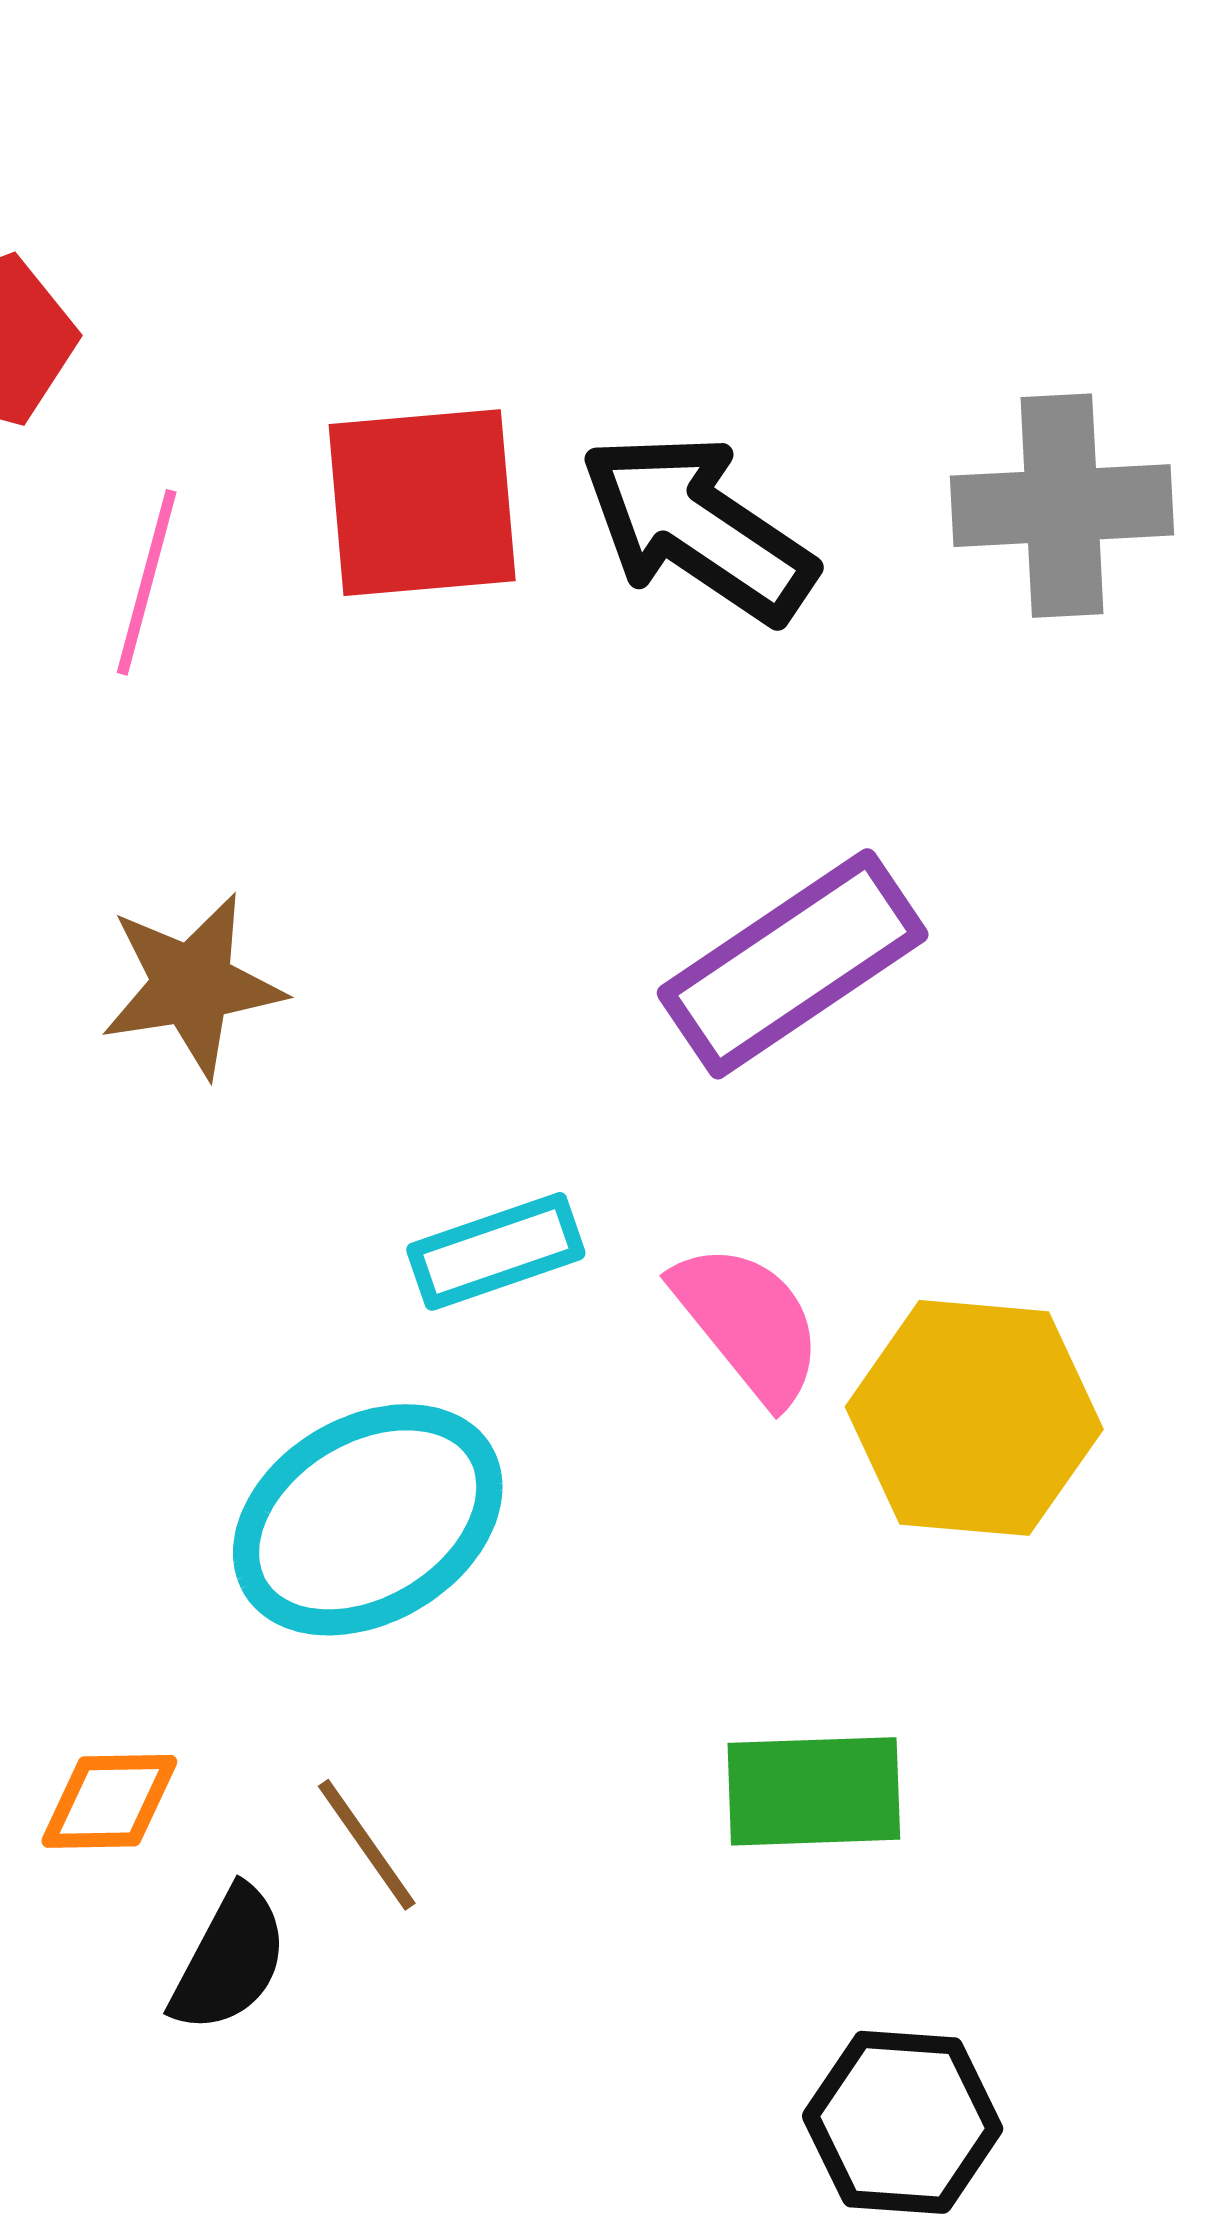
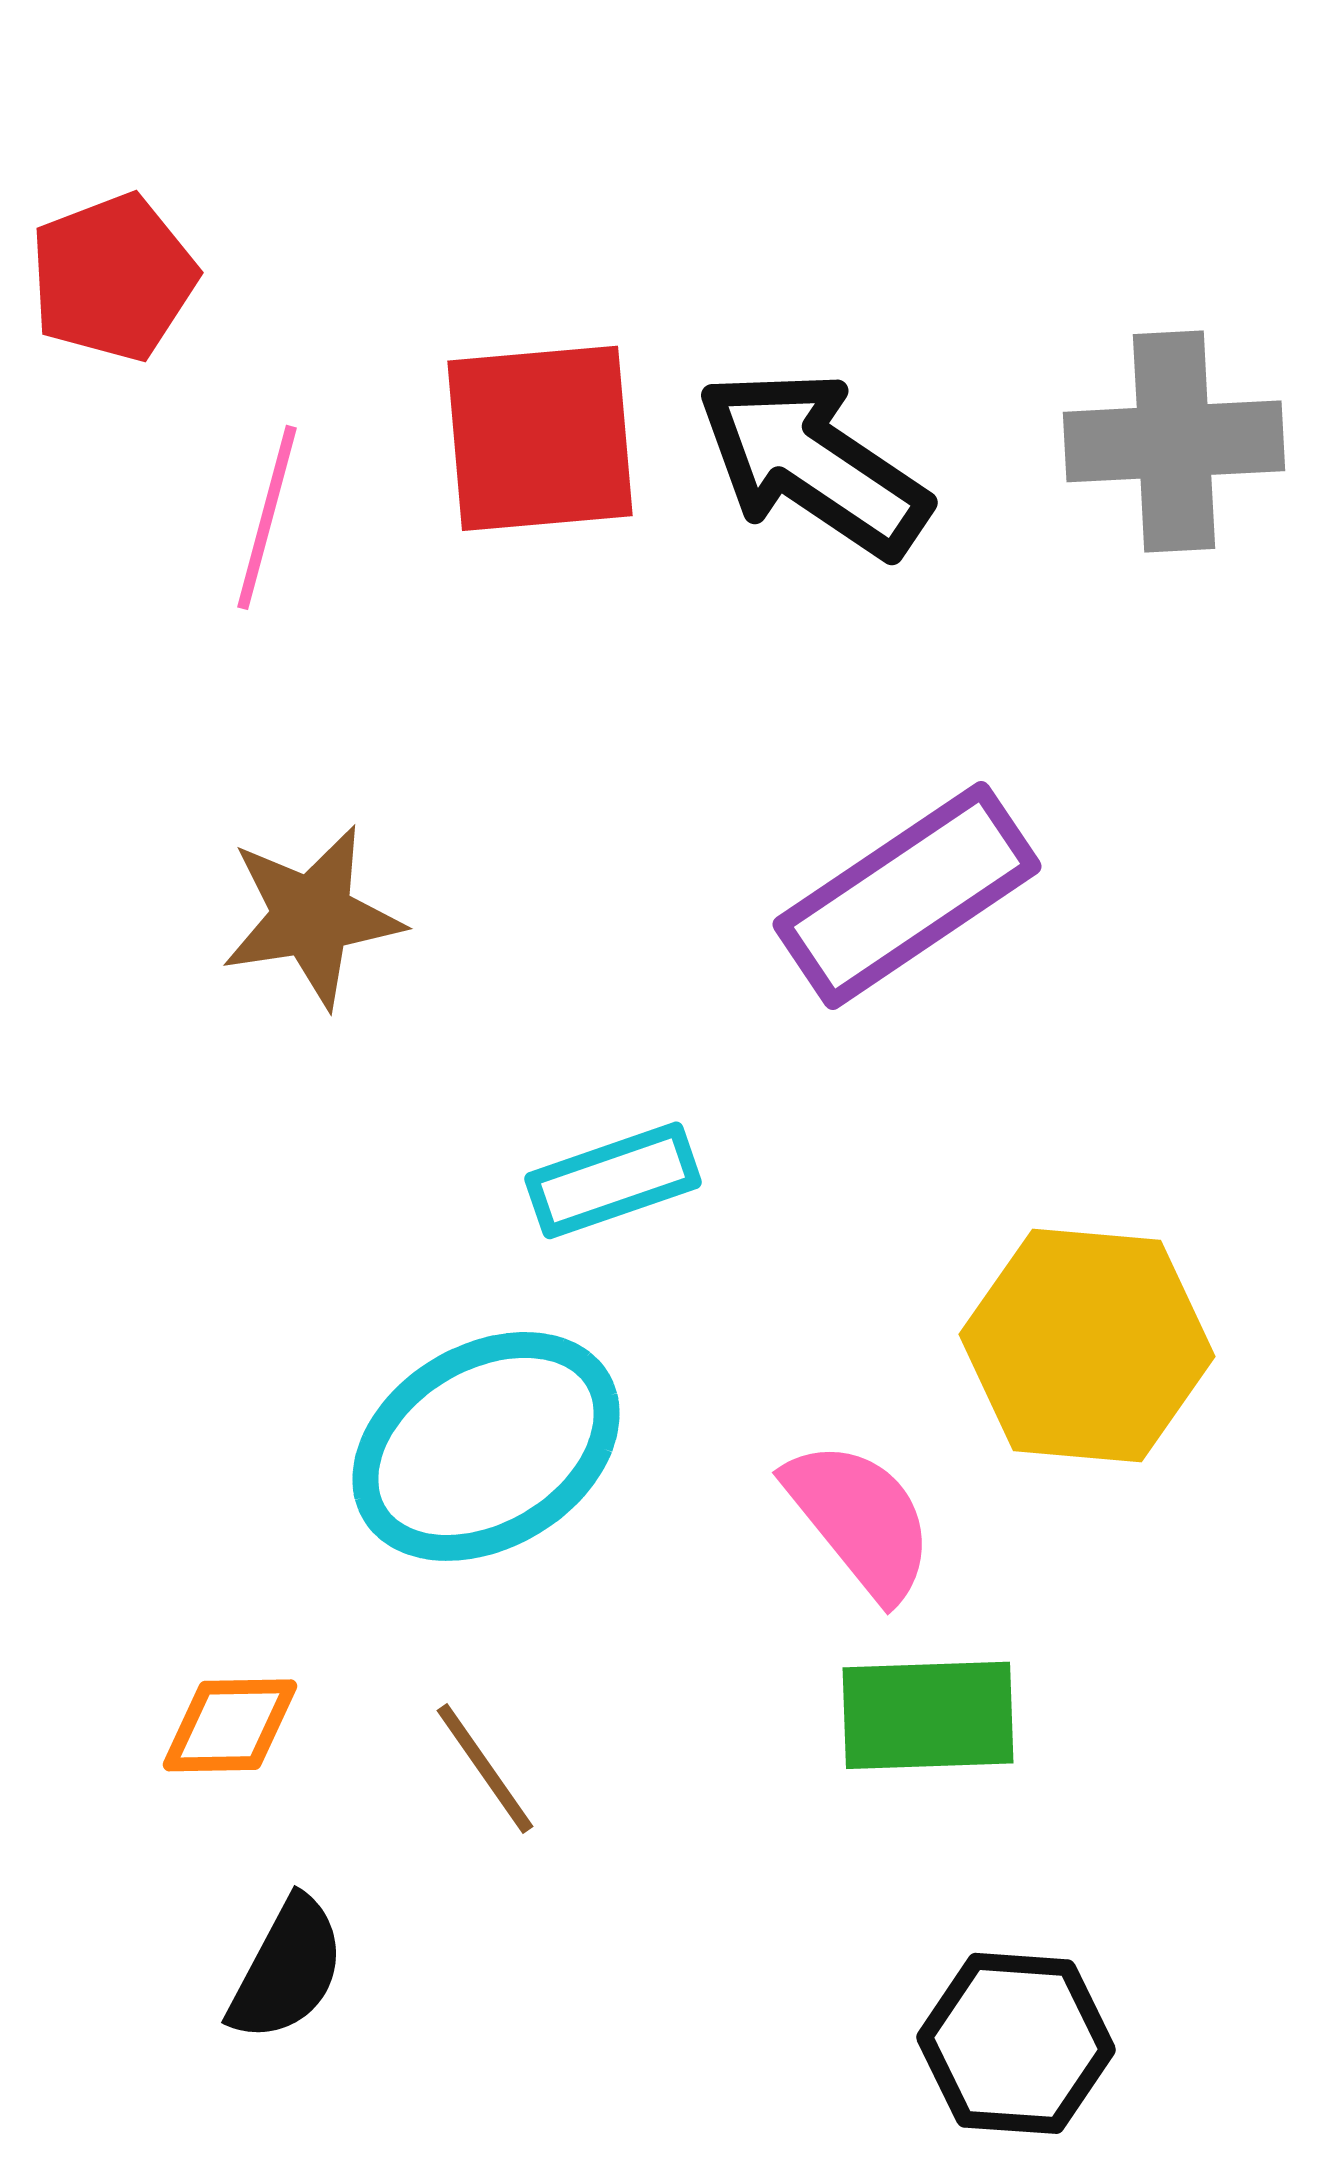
pink semicircle: (748, 1323) -> (860, 1519), moved
black semicircle: (229, 1960) -> (287, 1969), moved

